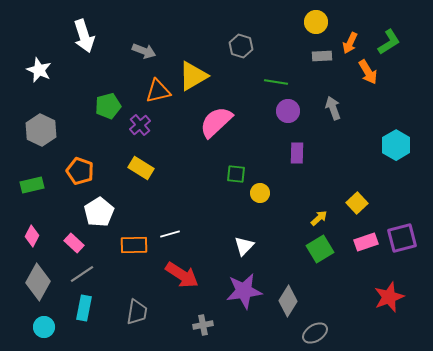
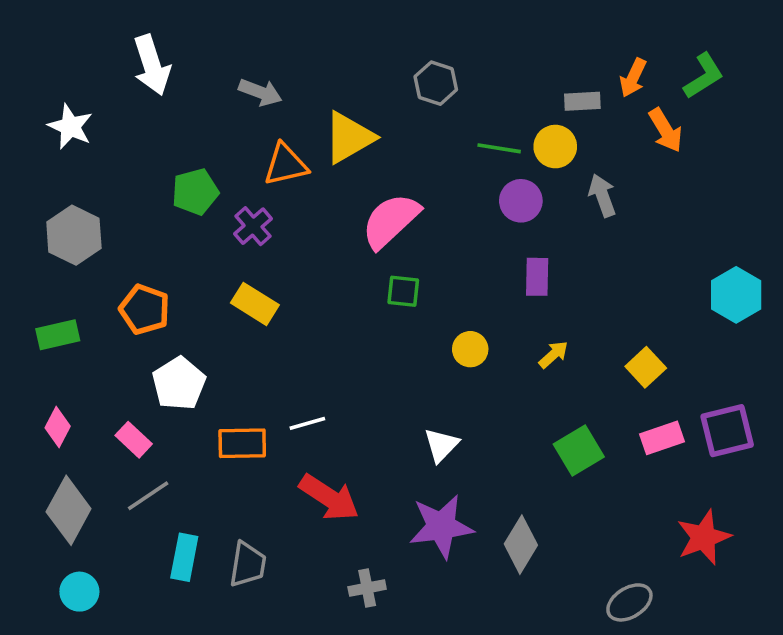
yellow circle: (316, 22) -> (555, 147), moved
cyan hexagon: (396, 145) -> (736, 295), moved
green square: (236, 174) -> (403, 291), moved
yellow arrow: (319, 218) -> (553, 355), moved
cyan rectangle: (84, 308) -> (184, 557), moved
gray ellipse: (315, 333) -> (629, 602), moved

